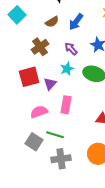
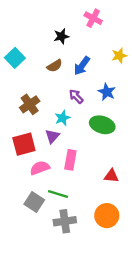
brown cross: (40, 47) -> (30, 104), moved
cyan star: (67, 69) -> (63, 118), moved
red square: (29, 77) -> (24, 144), moved

